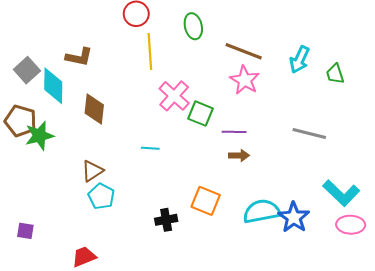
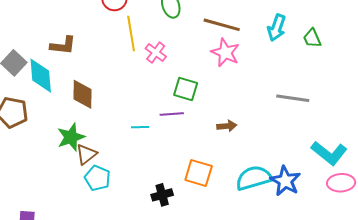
pink cross: (174, 96) -> (156, 53), moved, size x0.7
purple line: (234, 132) -> (172, 114), moved
green star: (40, 136) -> (71, 137), moved

